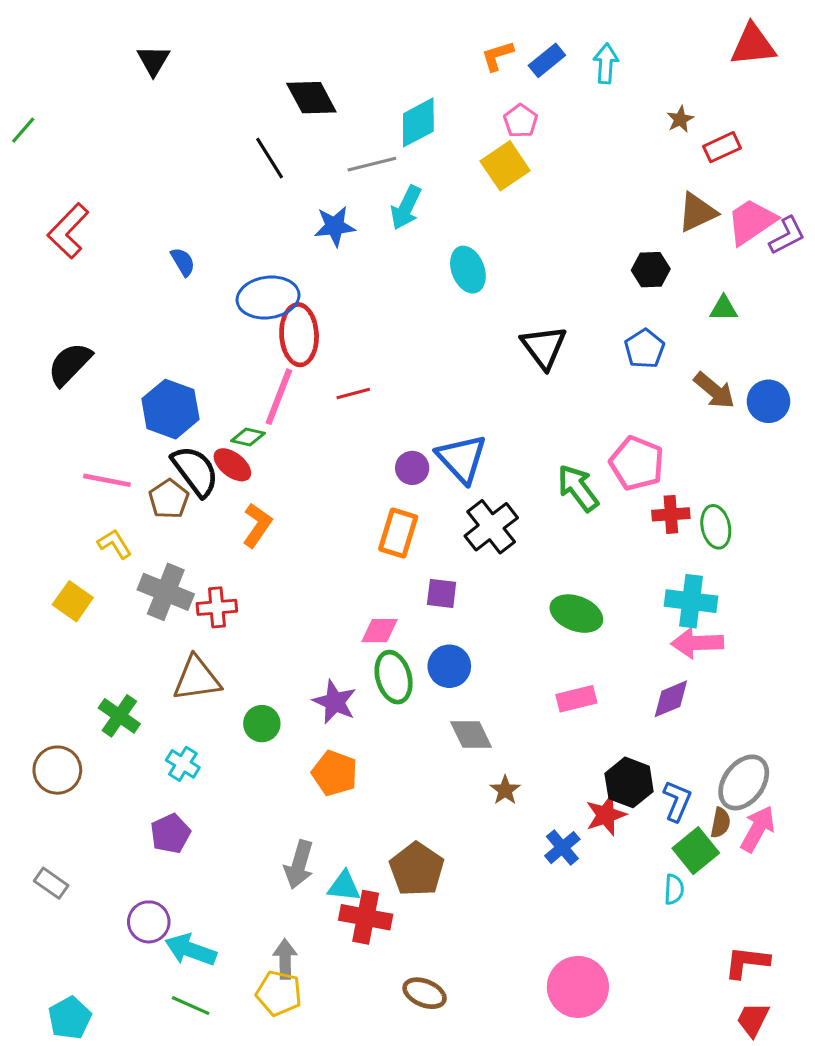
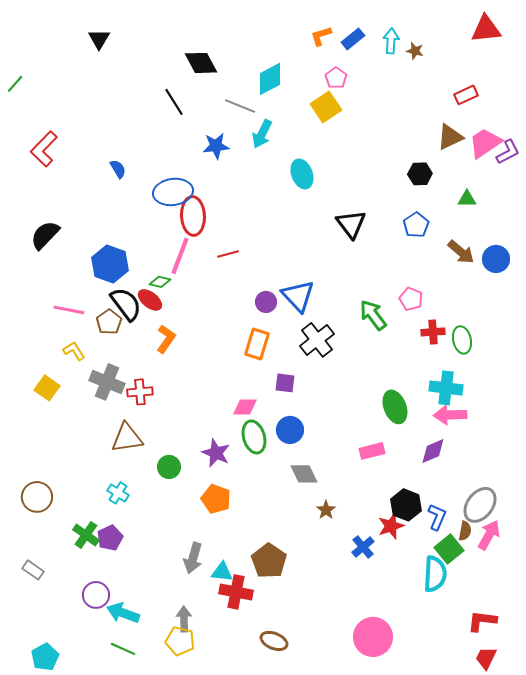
brown star: (680, 119) -> (415, 51), moved, turned -30
gray line: (372, 164) -> (240, 106), turned 36
pink pentagon: (637, 463) -> (411, 299), size x0.7
green ellipse: (576, 614) -> (395, 407), moved, turned 48
green cross: (119, 716) -> (86, 535), moved
cyan semicircle: (674, 889) -> (435, 574), size x1.8

